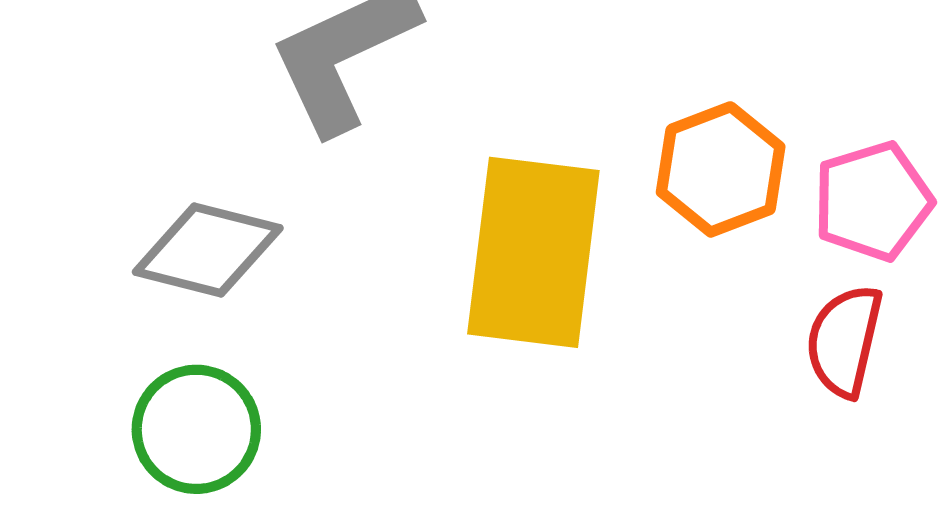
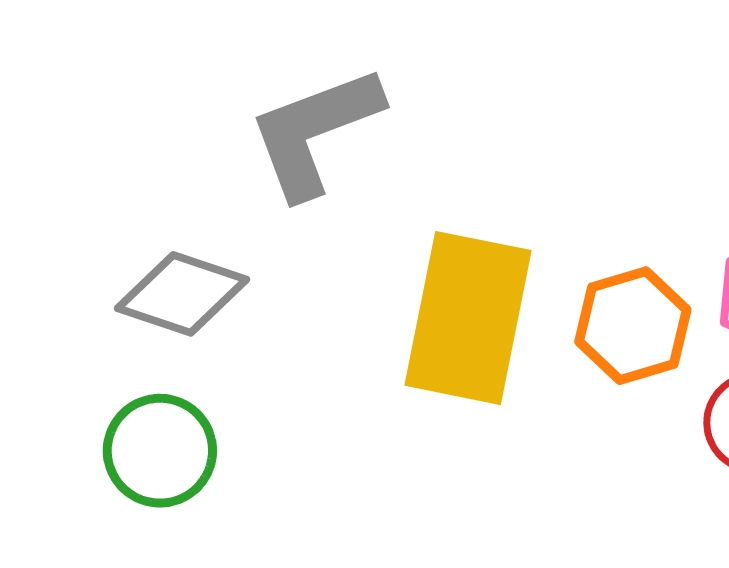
orange hexagon: (721, 169) -> (633, 326), moved

